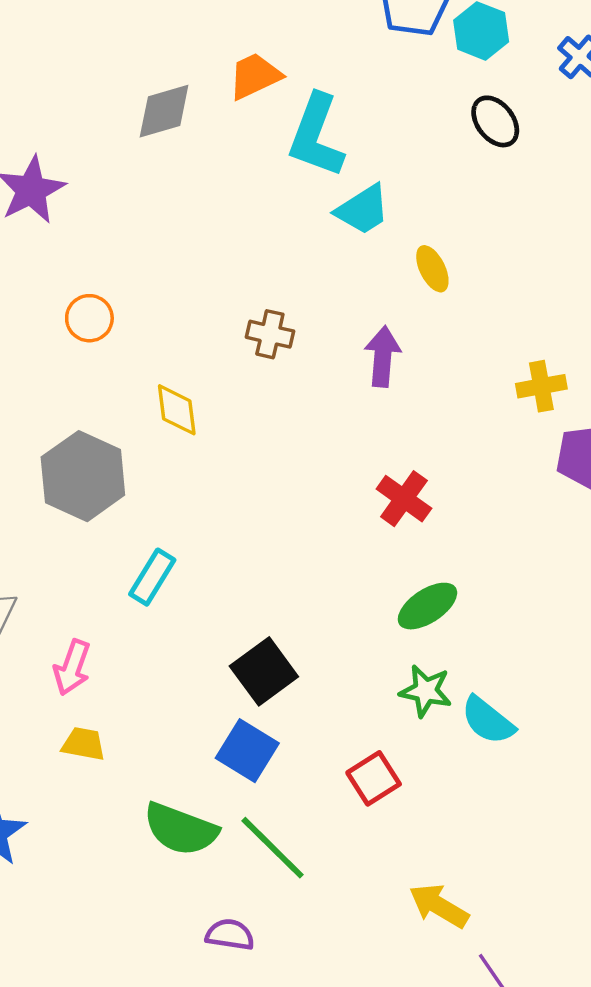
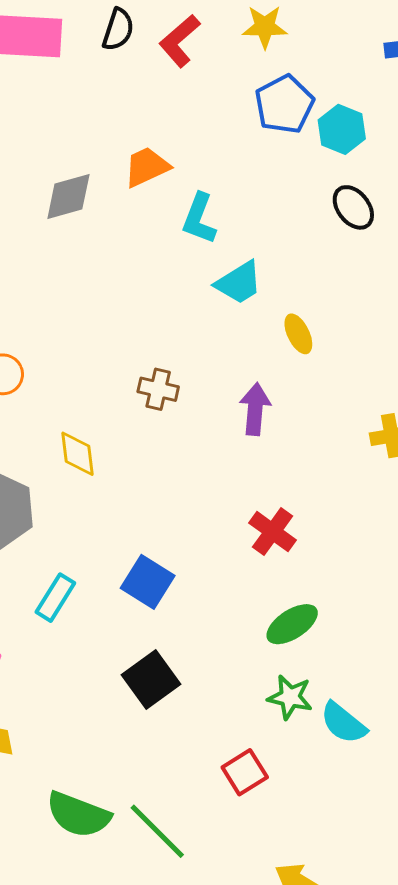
cyan L-shape: (316, 136) -> (199, 219), size x0.7
blue square: (247, 751) -> (148, 582), moved

